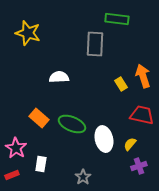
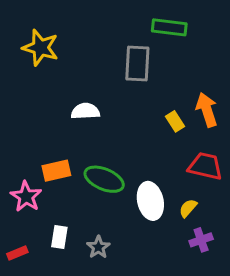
orange rectangle: (39, 118) -> (56, 171), turned -54
pink star: (16, 148) -> (26, 197), moved
gray star: (83, 177) -> (98, 247), moved

